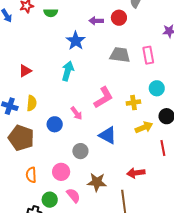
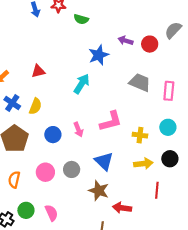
pink circle: (61, 172) -> (45, 172), moved
brown star: (97, 182) -> (99, 191), moved

